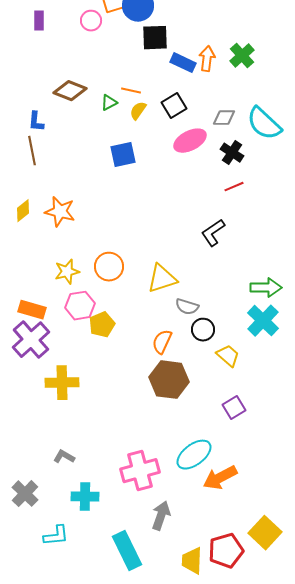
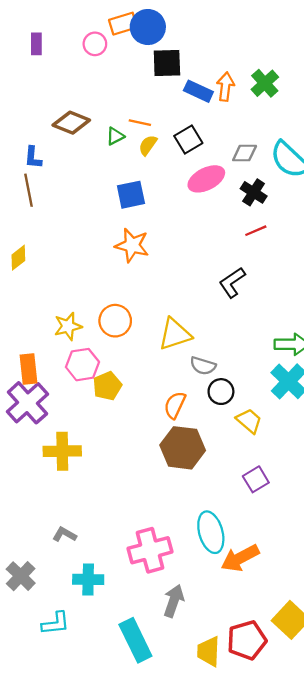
orange star: (60, 212) -> (132, 245), moved
orange rectangle: (32, 310) -> (29, 369), turned 68
cyan ellipse: (194, 455) -> (211, 532), turned -69

